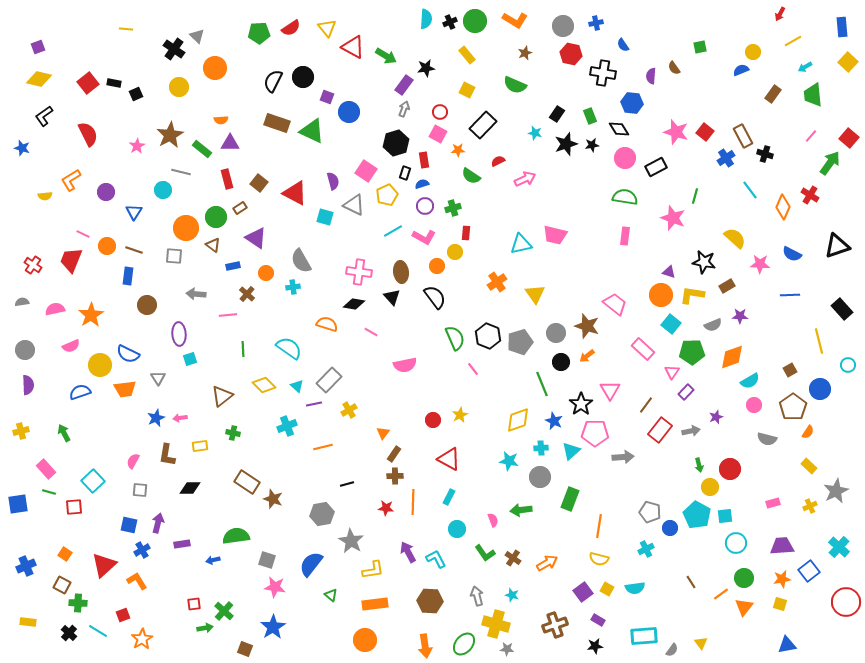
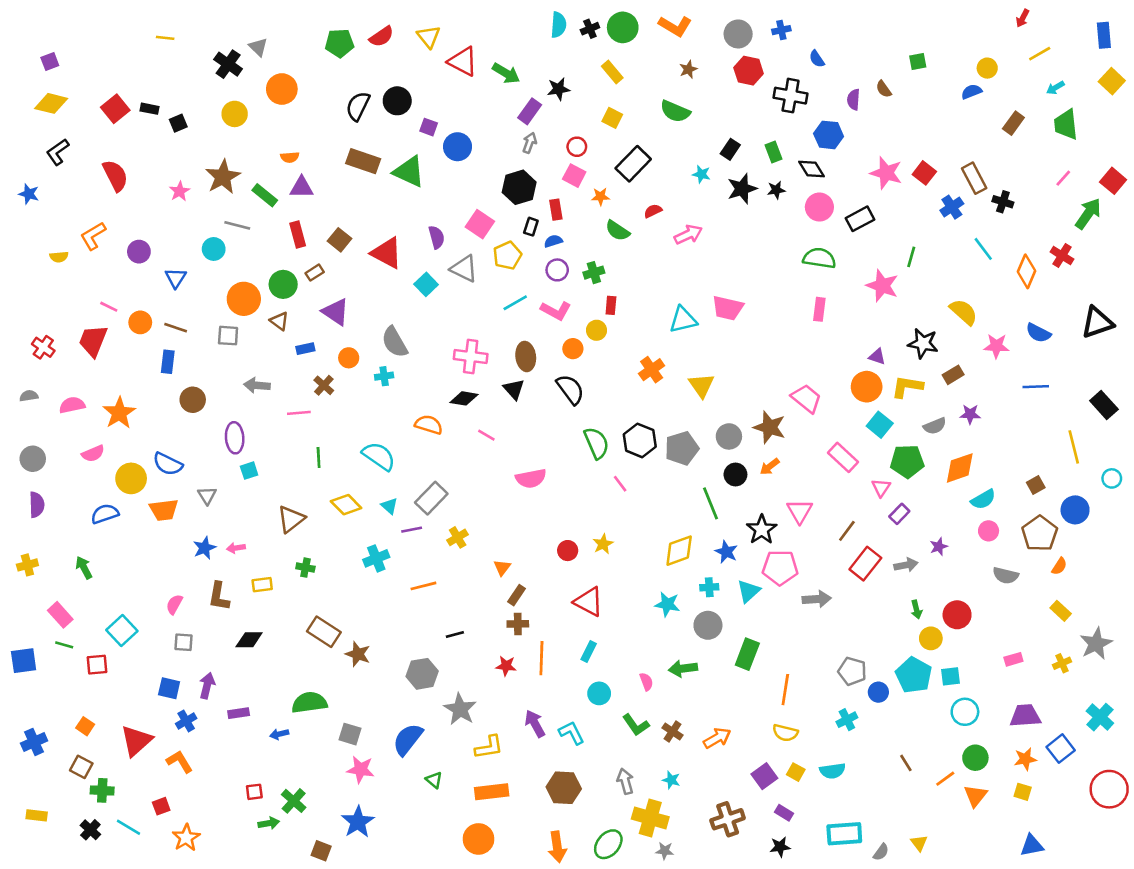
cyan square: (325, 217) -> (426, 284), turned 30

